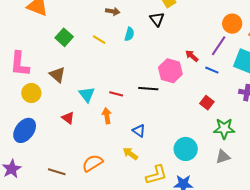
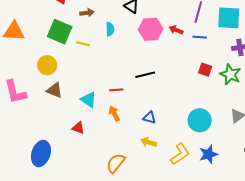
green square: (64, 37) -> (60, 32), moved, size x1.4
pink hexagon: (170, 71) -> (151, 29), moved
yellow circle: (31, 93) -> (47, 65), moved
green star: (224, 129) -> (230, 74), moved, turned -30

